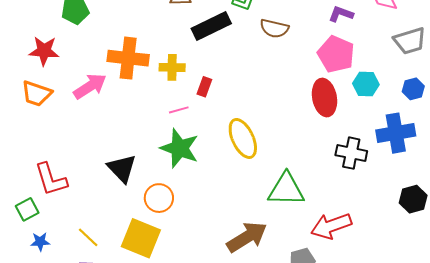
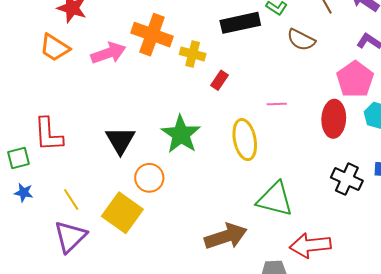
pink line: (179, 110) -> (277, 104), moved

